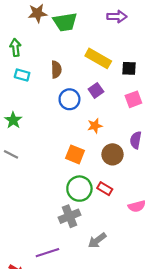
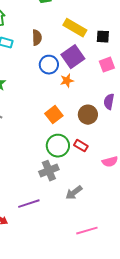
purple square: (96, 90) -> (73, 57), size x1.6
orange star: (95, 126) -> (67, 81), moved
orange square: (75, 154) -> (54, 115), turned 30

